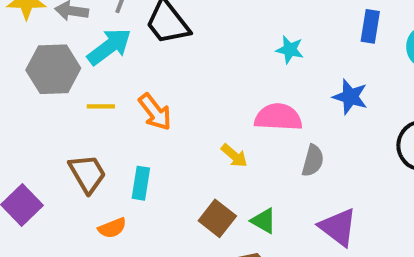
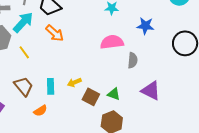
yellow line: (101, 106) -> (24, 52), turned 64
orange arrow: (155, 112) -> (55, 33), moved
yellow arrow: (234, 156) -> (74, 82), moved, turned 128

